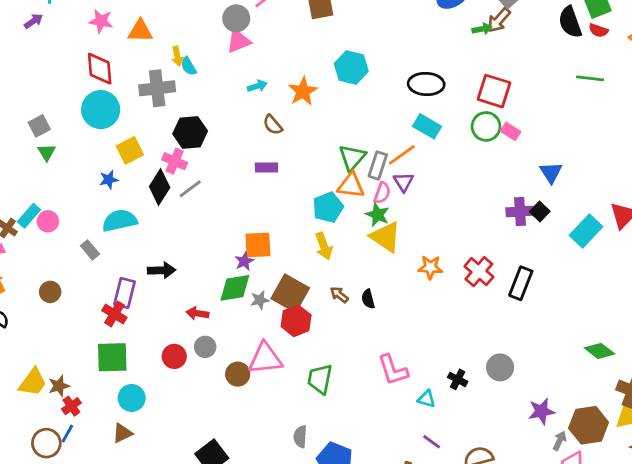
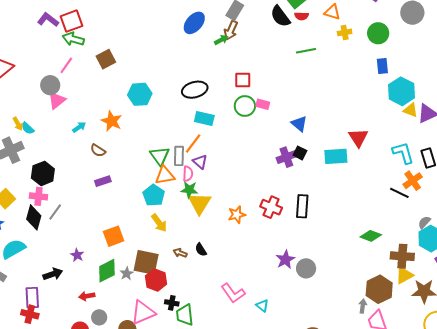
red square: (494, 91) -> (243, 80), size x0.7
cyan rectangle: (586, 231) -> (336, 156), turned 60
yellow triangle: (386, 237) -> (200, 203), turned 45
purple star: (244, 261) -> (77, 255), moved
black cross: (458, 379) -> (172, 303), moved
cyan triangle: (427, 399) -> (262, 306), turned 40
purple star: (541, 411) -> (285, 260), moved

